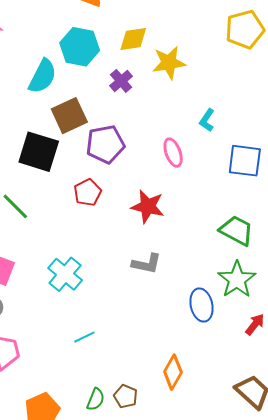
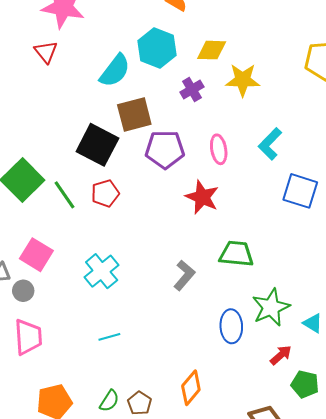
cyan L-shape: (207, 120) -> (270, 144), size x1.4
pink ellipse: (173, 153) -> (219, 149), moved
red pentagon: (88, 192) -> (105, 193), moved
red star: (148, 206) -> (202, 197), moved
green trapezoid: (236, 230) -> (236, 254), moved, turned -33
gray L-shape: (147, 264) -> (184, 275), turned -72

